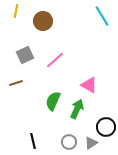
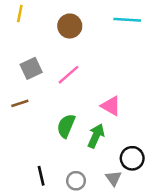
cyan line: (102, 16) -> (127, 20), turned -55
brown circle: (43, 21) -> (70, 26), moved
gray circle: (69, 142) -> (76, 181), moved
gray triangle: (91, 143) -> (113, 178), turned -32

